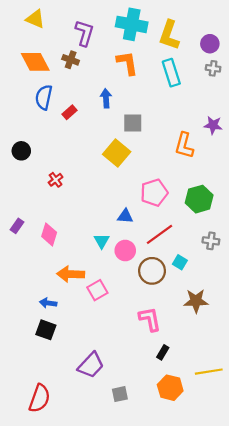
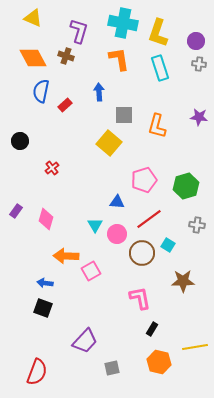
orange L-shape: (184, 145) -> (157, 126), moved

